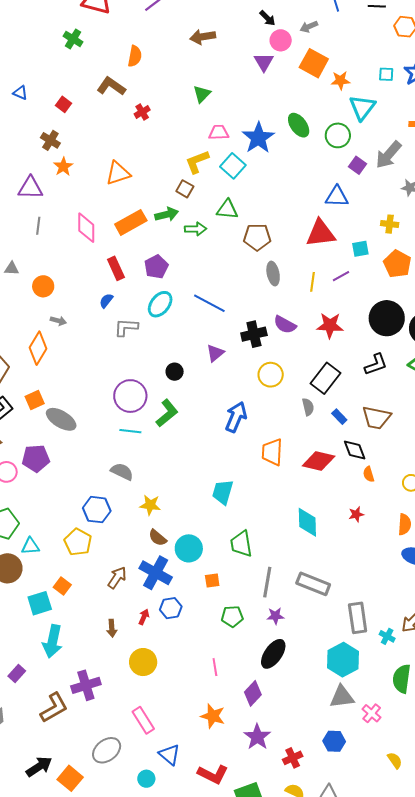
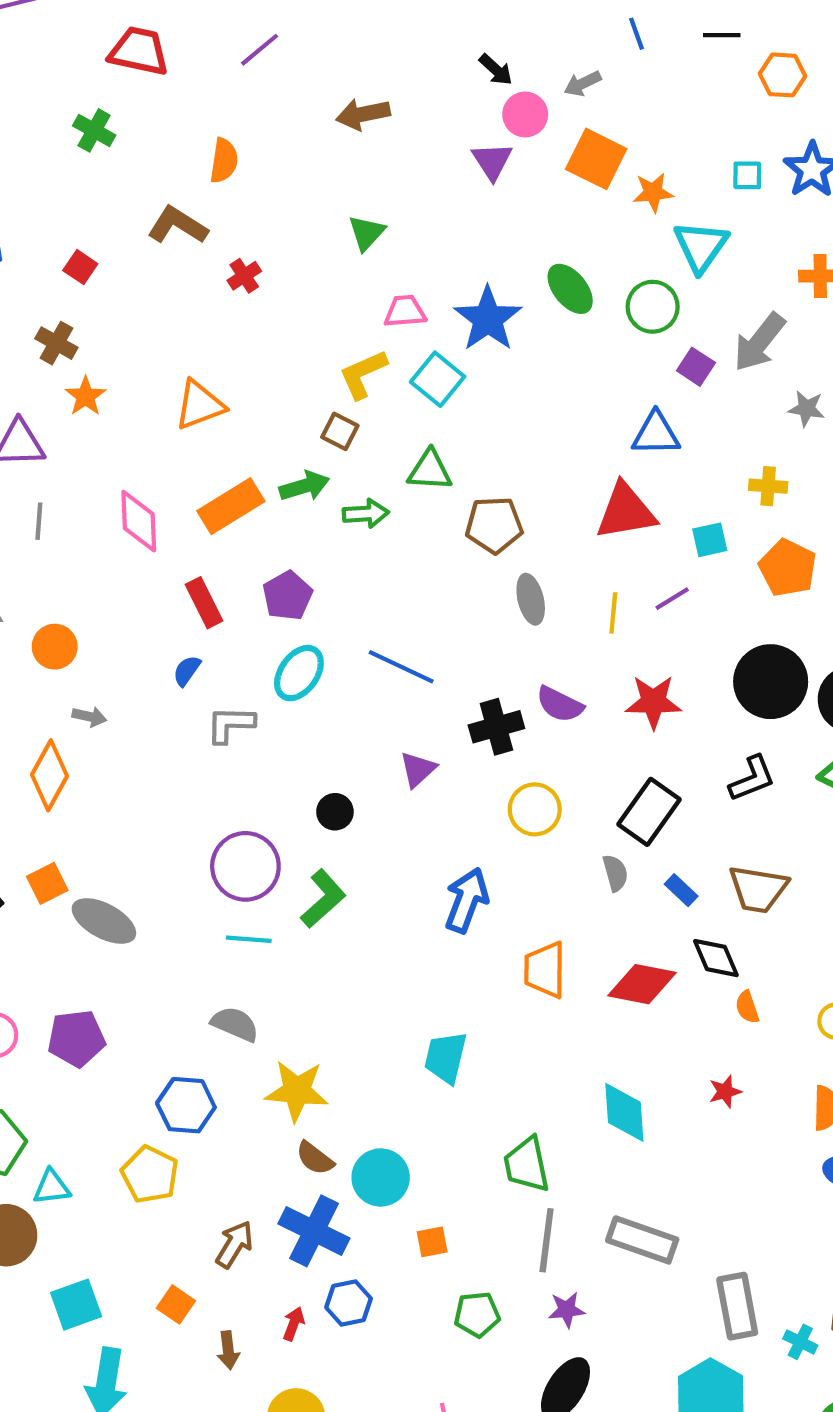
purple pentagon: (36, 458) -> (76, 1038), moved
yellow star: (150, 505) -> (297, 1091), size x1.4
green trapezoid: (241, 544) -> (527, 1165), moved
orange square: (62, 586) -> (176, 1304), moved

